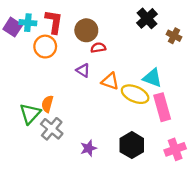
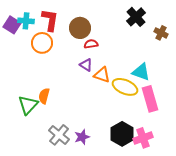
purple triangle: (83, 70) -> (86, 65), moved
gray cross: (52, 129) -> (59, 135), moved
pink cross: (175, 149) -> (143, 138), moved

